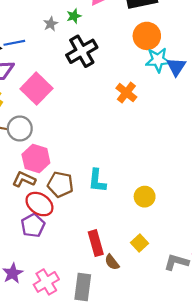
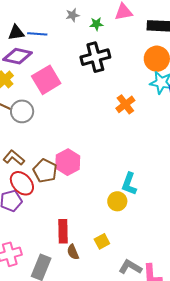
gray star: (51, 24) -> (73, 15), moved
pink hexagon: (36, 159) -> (68, 162), moved
cyan L-shape: (97, 181) -> (129, 184), moved

